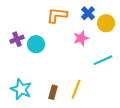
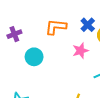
purple cross: (17, 39) -> (14, 34), moved

